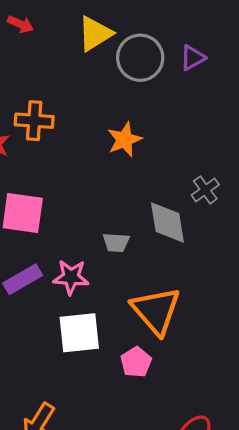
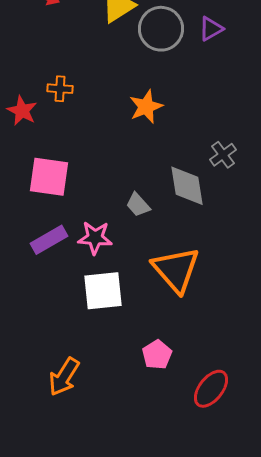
orange cross: (34, 121) -> (60, 89), size x0.7
gray trapezoid: (116, 242) -> (138, 205), turned 44
pink pentagon: (136, 362) -> (157, 355), moved

